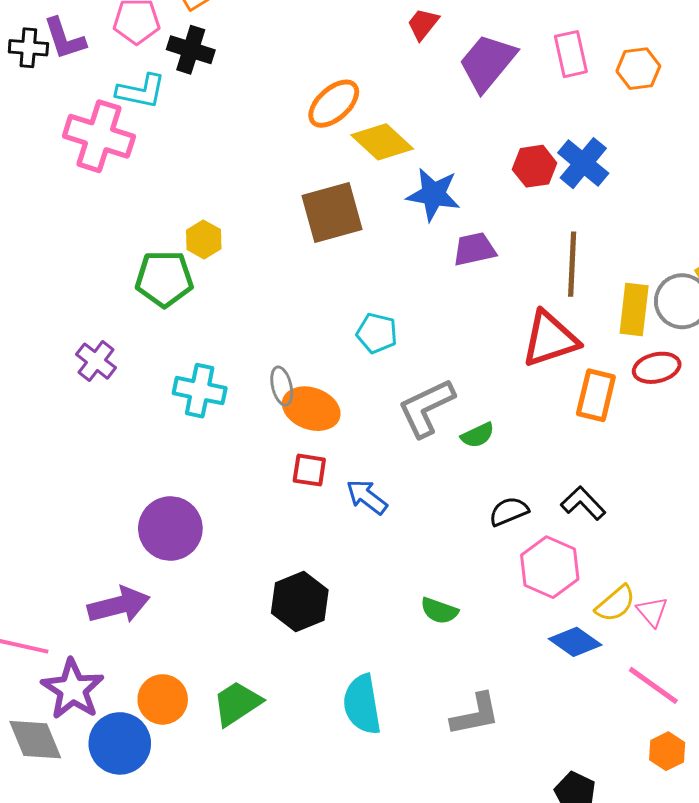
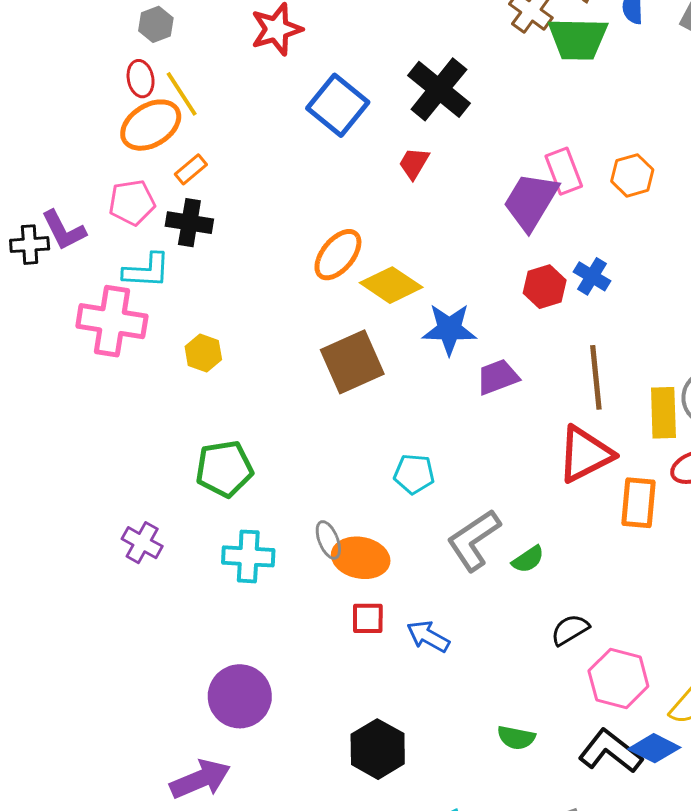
purple trapezoid: (487, 63) -> (531, 201), moved
blue cross: (583, 163) -> (592, 276), size x0.7
yellow hexagon: (204, 240) -> (203, 353), moved
green pentagon: (164, 279) -> (224, 469), moved
black L-shape: (583, 503) -> (610, 751), moved, size x1.4

